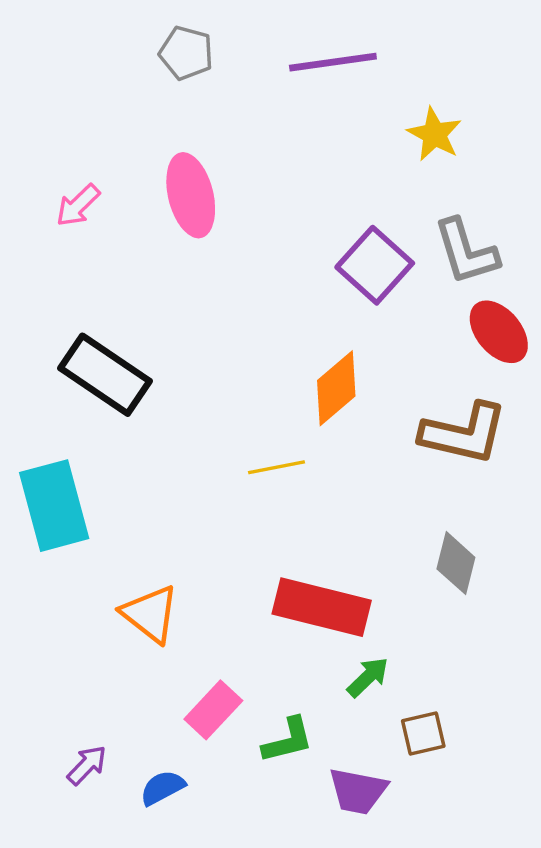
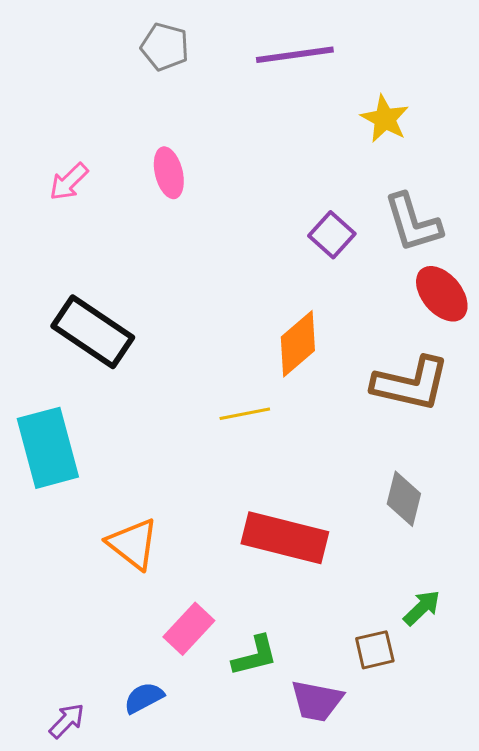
pink ellipse: (191, 195) -> (169, 173), size x0.7
purple square: (375, 265) -> (332, 235), size x0.7
green arrow: (368, 677) -> (422, 608), moved
purple arrow: (87, 765) -> (67, 721), moved

